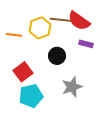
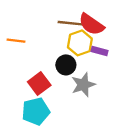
yellow hexagon: (40, 28) -> (80, 43), moved
red square: (23, 72) -> (39, 83), moved
gray star: (72, 87) -> (83, 85), moved

